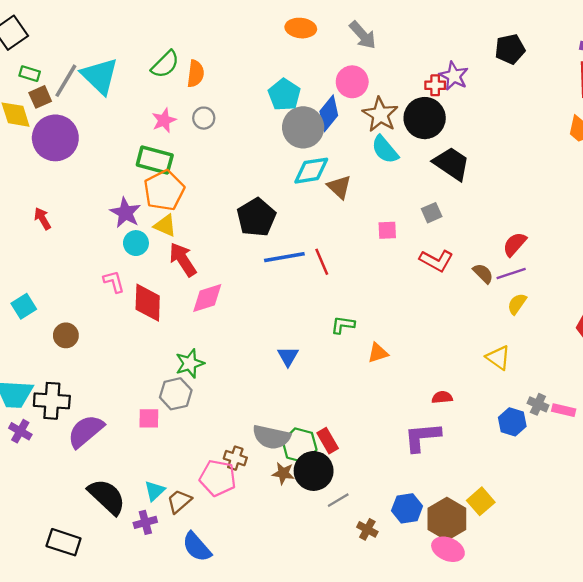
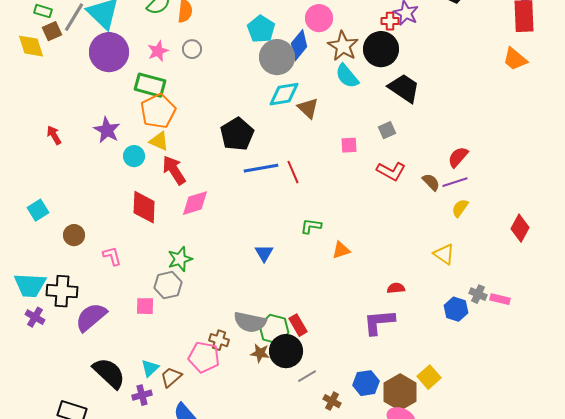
purple circle: (55, 138) -> (109, 52), moved
purple star: (125, 213) -> (107, 130), moved
pink L-shape: (114, 282) -> (112, 256), moved

